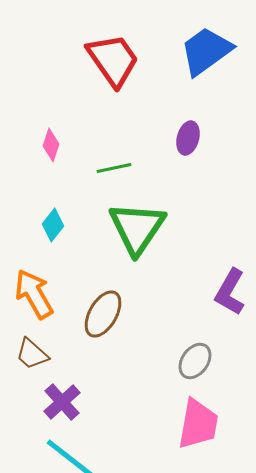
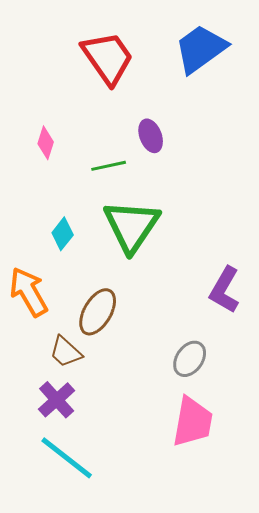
purple ellipse: (188, 138) -> (151, 136), moved, turned -36
cyan diamond: (53, 225) -> (63, 234), moved
brown trapezoid: (32, 354) -> (66, 352), moved

